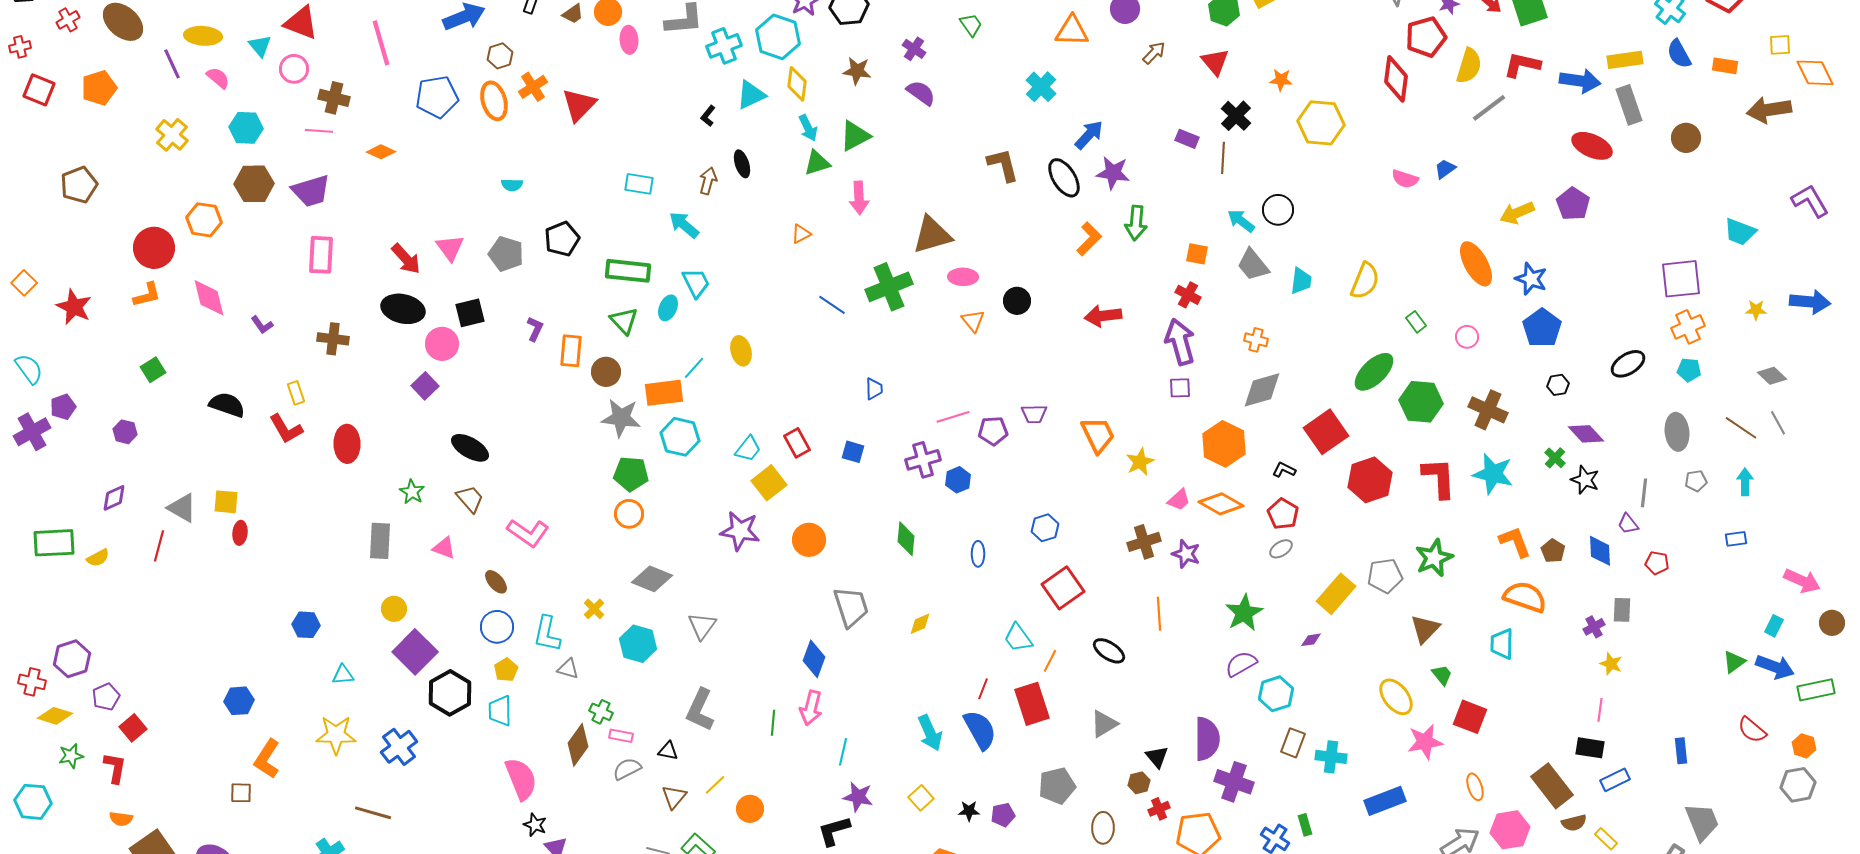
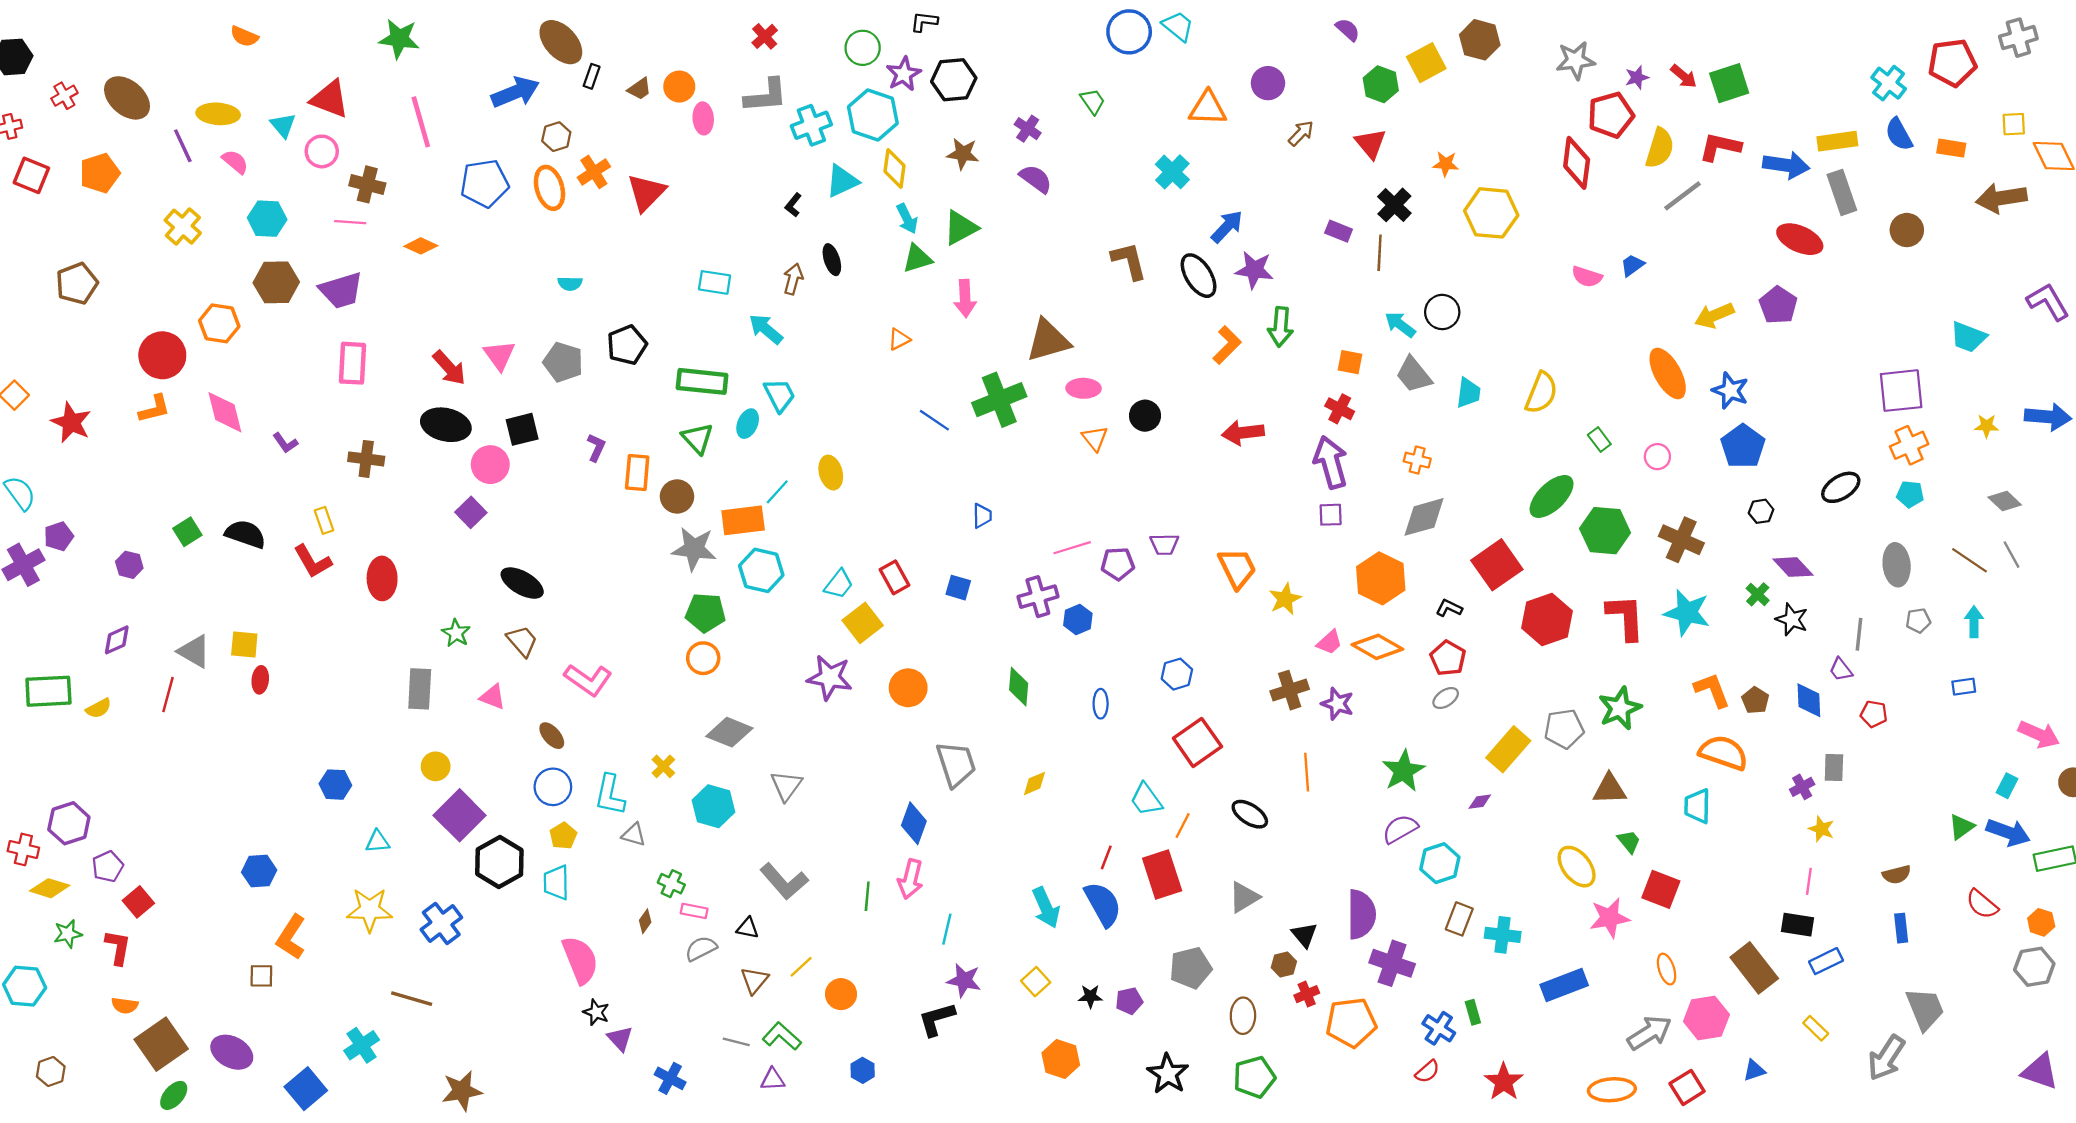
green square: (153, 370) -> (187, 532), moved
brown triangle: (1425, 629) -> (1610, 789), turned 44
gray L-shape: (700, 710) -> (784, 881), turned -66
brown diamond: (578, 745) -> (645, 921), size x0.5
brown semicircle: (1574, 823) -> (1897, 875), moved

